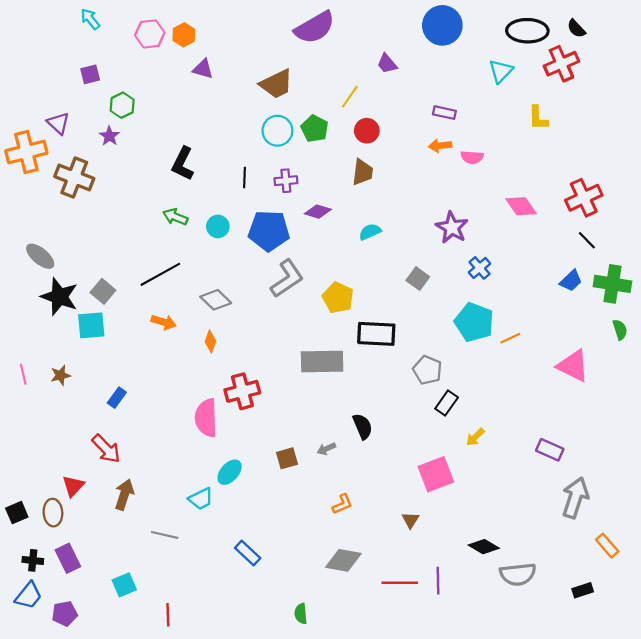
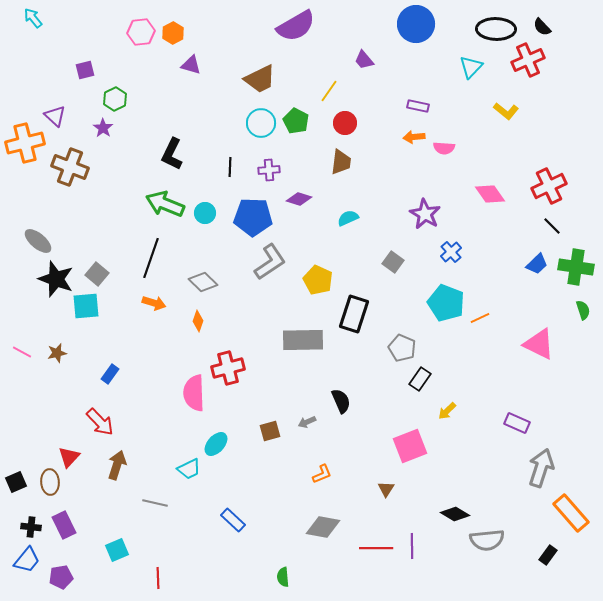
cyan arrow: (90, 19) -> (33, 18), moved
yellow L-shape: (538, 118) -> (506, 111), turned -50
green arrow: (175, 217) -> (165, 204), size x1.6
black line: (160, 274) -> (151, 258), turned -42
black rectangle: (376, 334) -> (354, 314), turned -75
pink line: (23, 374) -> (22, 352), turned -48
orange rectangle: (607, 546) -> (571, 513), size x1.6
black rectangle: (583, 590) -> (548, 555), turned -36

